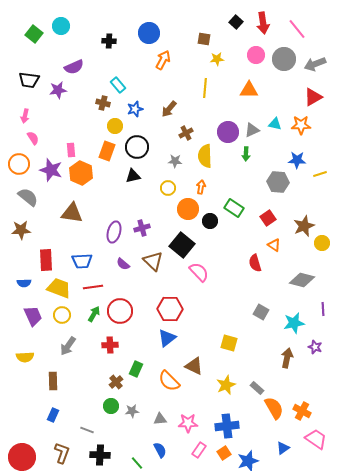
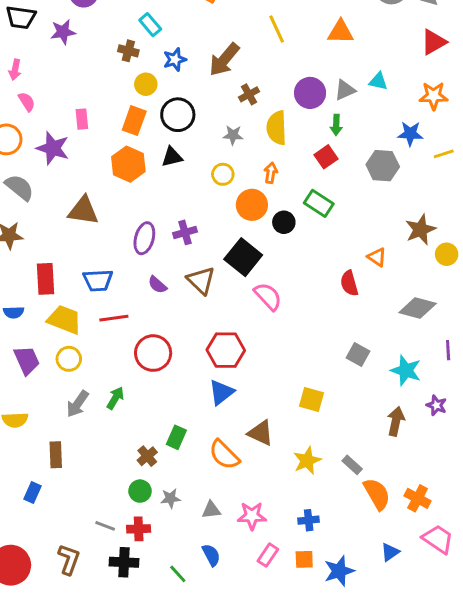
yellow line: (205, 88) -> (277, 29), turned -30
brown arrow: (169, 109) -> (224, 60), size x1.4
orange star: (301, 125) -> (434, 96), moved
orange hexagon: (81, 173) -> (128, 164), moved
red square: (268, 218) -> (326, 157), moved
green arrow: (94, 314) -> (115, 398), moved
cyan star: (294, 323) -> (406, 370), turned 30
red cross: (110, 345) -> (139, 529), moved
blue rectangle: (53, 415) -> (32, 493), moved
blue cross: (227, 426) -> (309, 520), size x0.6
orange square: (224, 453) -> (304, 559), turned 32

